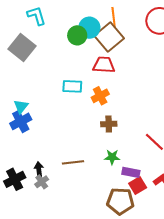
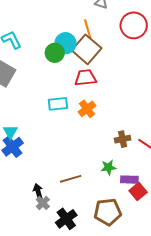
brown cross: (109, 124) -> (123, 139), moved
black cross: (15, 179) -> (66, 219), moved
brown pentagon: (120, 201) -> (108, 212), moved

